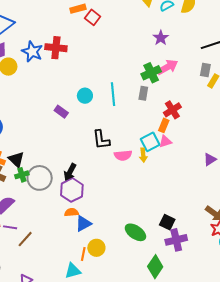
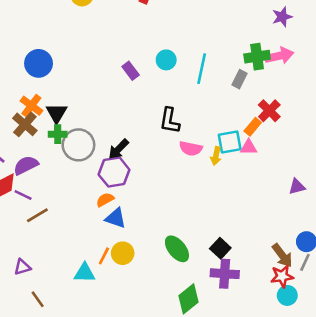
red cross: (172, 110) -> (269, 111), turned -30
orange semicircle: (71, 212) -> (105, 200), turned -40
blue triangle: (83, 224) -> (116, 218), turned 30

